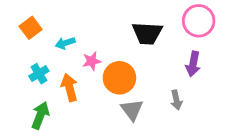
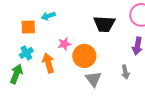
orange square: (31, 28) -> (28, 27), moved, turned 35
cyan arrow: (65, 43) -> (48, 16), moved
green arrow: (40, 115) -> (16, 74), moved

